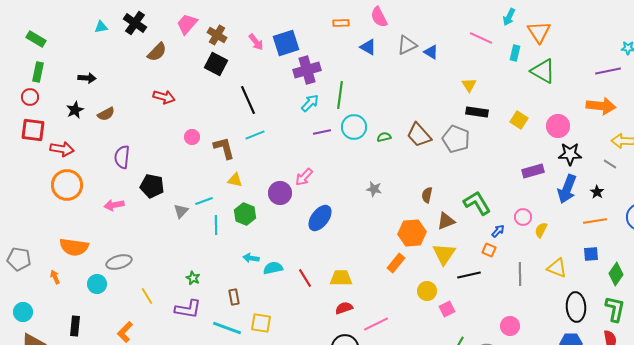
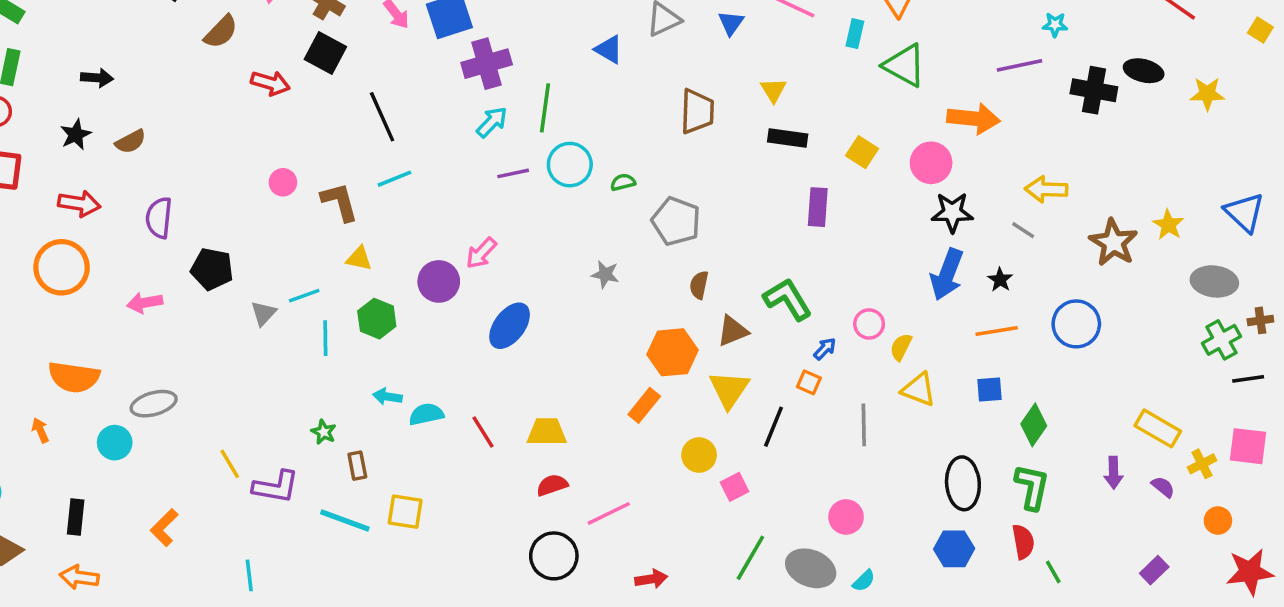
blue triangle: (368, 47) -> (609, 49), moved
blue triangle: (431, 52) -> (731, 23), moved, turned 35
red arrow: (164, 97) -> (271, 83), moved
orange arrow: (601, 106) -> (974, 119), moved
brown trapezoid: (419, 135) -> (697, 111), moved, turned -136
gray pentagon: (456, 139) -> (676, 221), moved
red arrow: (62, 149) -> (79, 204), moved
purple rectangle: (533, 171) -> (818, 207), moved, turned -70
yellow triangle: (557, 268) -> (919, 389), moved
black line: (469, 275) -> (773, 427), turned -55
green star: (193, 278) -> (324, 432), moved
yellow line: (147, 296) -> (230, 464), moved

